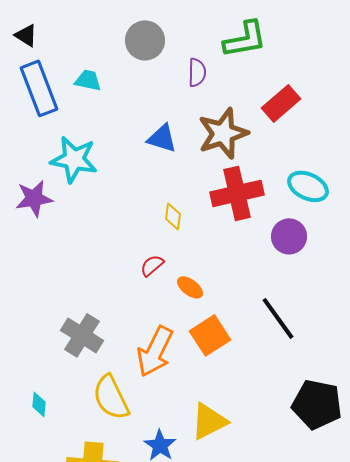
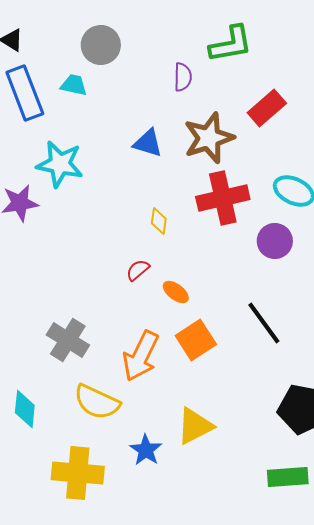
gray circle: (145, 40) -> (101, 45), moved
yellow semicircle: (111, 397) -> (97, 402), turned -39
cyan diamond: (39, 404) -> (25, 409), size x1.5

